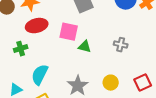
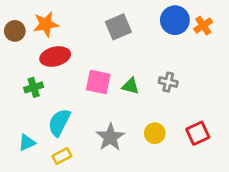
pink square: (69, 32) -> (98, 82), moved
green triangle: (85, 47) -> (130, 86), moved

